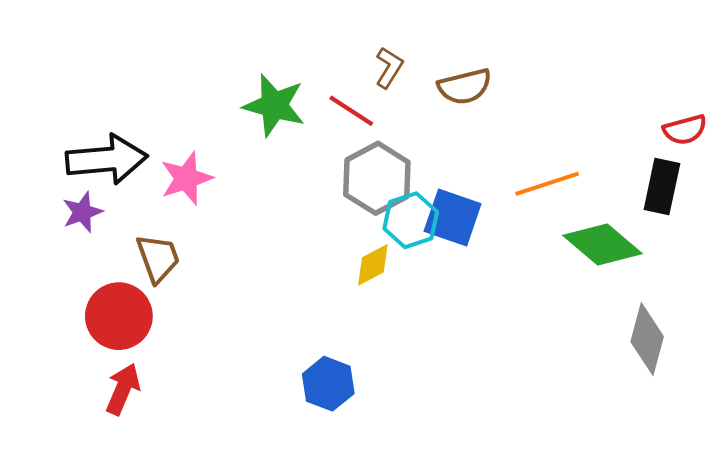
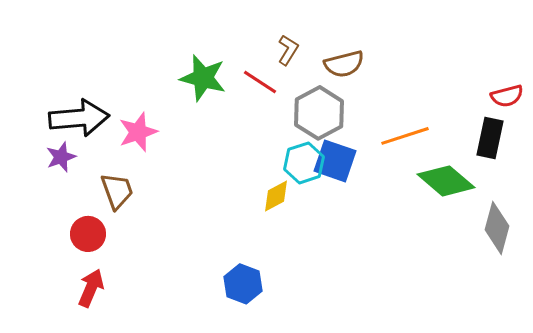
gray hexagon: (377, 178) -> (319, 113), moved
red circle: (119, 316) -> (88, 234), size x0.7
gray diamond: (647, 339) -> (497, 228), moved

